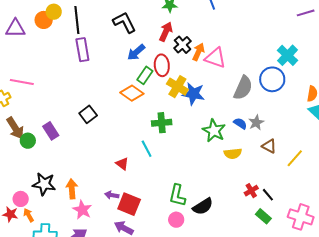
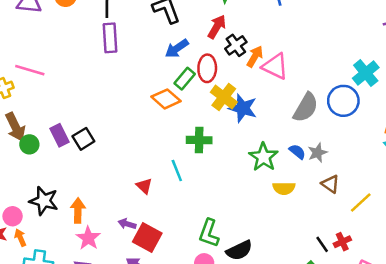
black square: (88, 114) -> (83, 139), moved
red cross: (251, 191) -> (342, 242), moved

